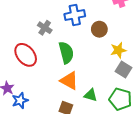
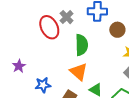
red ellipse: (26, 55) -> (49, 27), moved
blue star: (20, 101) -> (43, 85), moved

